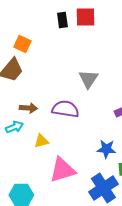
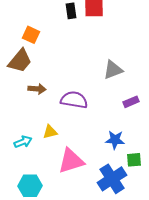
gray triangle: (88, 79) -> (113, 70), moved, turned 35
brown arrow: (28, 108) -> (37, 89), moved
cyan arrow: (14, 127) -> (23, 142), moved

